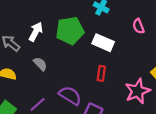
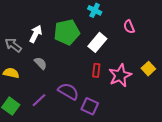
white rectangle: (103, 43) -> (97, 42), turned -72
pink star: (138, 91) -> (120, 75), moved

